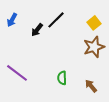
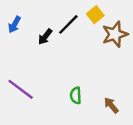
yellow square: (94, 23) -> (95, 15), moved
brown star: (94, 47) -> (115, 34), moved

